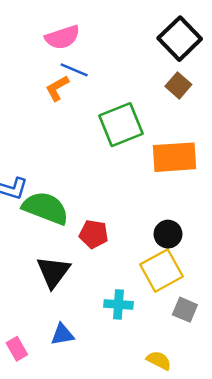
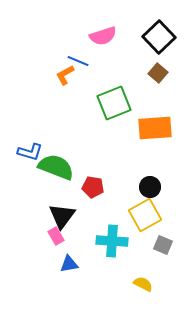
pink semicircle: (62, 37) -> (103, 36), moved
cyan cross: (118, 304) -> (112, 241), size x1.4
pink rectangle: (17, 349) -> (56, 236), moved

